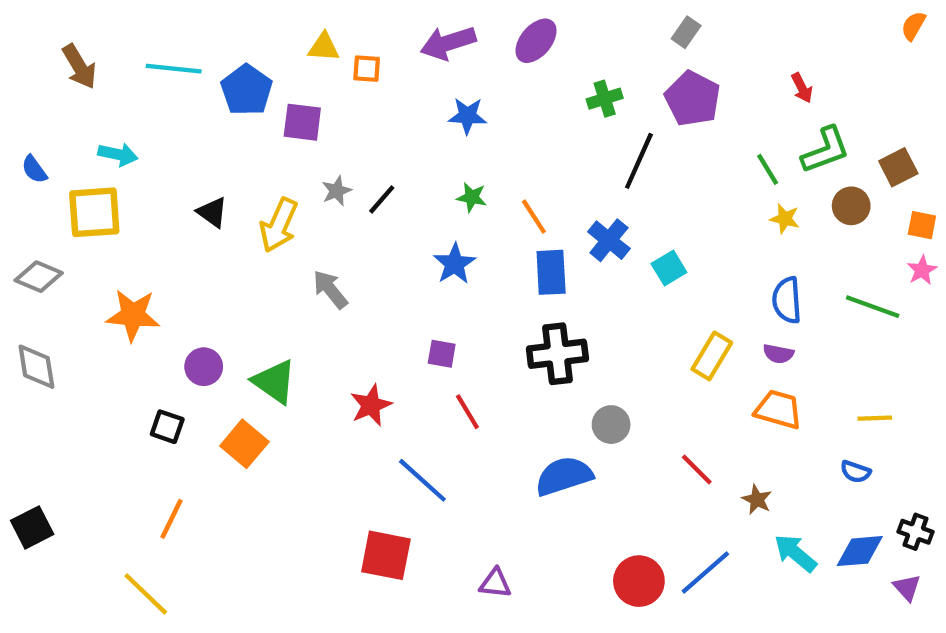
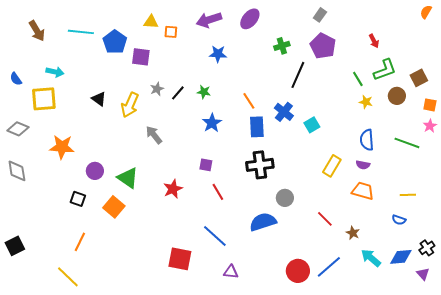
green star: (472, 197) -> (204, 92), moved
blue line: (422, 480) -> (215, 236), moved
black cross: (916, 532) -> (427, 248), turned 35

